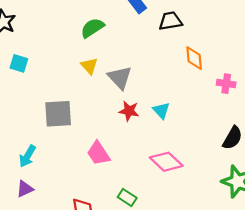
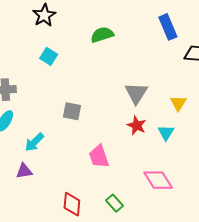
green semicircle: (92, 28) -> (102, 35), moved
yellow triangle: (89, 66) -> (178, 103), moved
gray square: (58, 114) -> (72, 111), size x0.7

